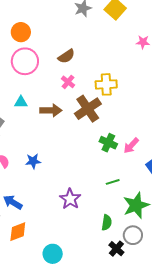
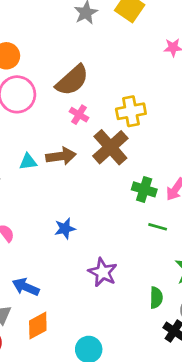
brown semicircle: (66, 56) -> (72, 80), size x1.5
cyan triangle: (21, 102) -> (28, 162), moved
blue star: (33, 161) -> (65, 229), moved
green line: (113, 182) -> (158, 227), moved, turned 40

